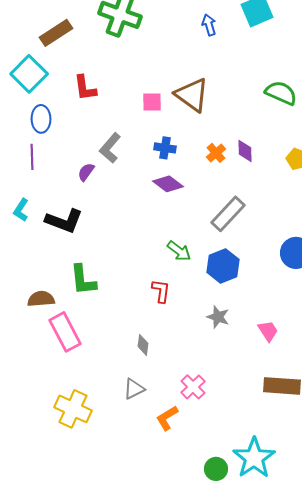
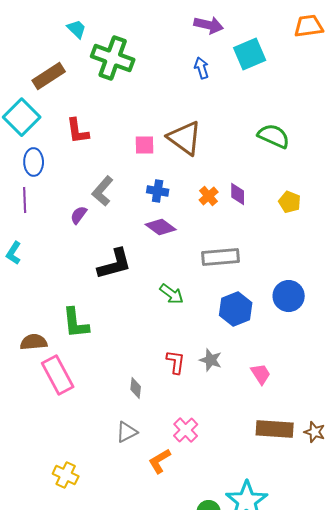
gray rectangle: (228, 214) -> (221, 257), turned 42
black L-shape: (64, 221) -> (115, 264), moved, turned -36
blue hexagon: (223, 266) -> (236, 309), moved
red L-shape: (161, 291) -> (176, 362), moved
yellow cross: (73, 409) -> (66, 475), moved, size x0.7

